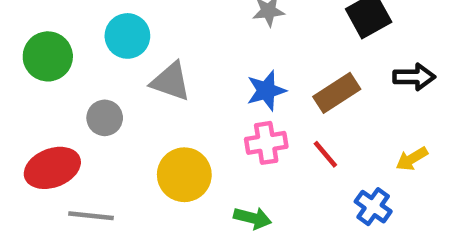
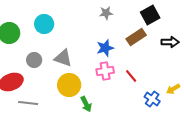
gray triangle: (171, 81) -> (63, 58), moved
brown rectangle: (337, 93) -> (136, 37), moved
yellow arrow: (412, 159) -> (173, 89), moved
green arrow: (253, 218) -> (86, 104), moved, turned 49

